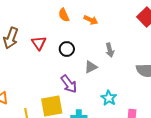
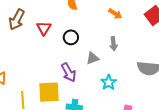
orange arrow: (91, 20) -> (115, 14), moved
cyan star: (109, 98) -> (109, 82), moved

